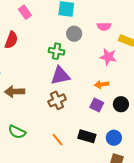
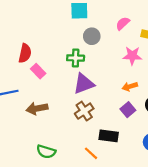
pink rectangle: (25, 12) -> (38, 71), moved
pink semicircle: (104, 26) -> (123, 23), turned 144
purple square: (97, 105) -> (128, 110), turned 32
black rectangle: (87, 136) -> (109, 136), moved

